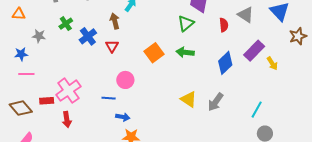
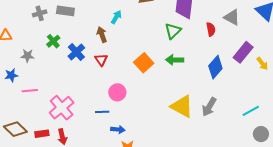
pink line: (26, 74) -> (30, 91), moved
yellow triangle: (189, 99) -> (182, 106), size x1.4
red rectangle: (47, 101) -> (42, 134), moved
cyan line: (257, 110) -> (251, 111), turned 36

